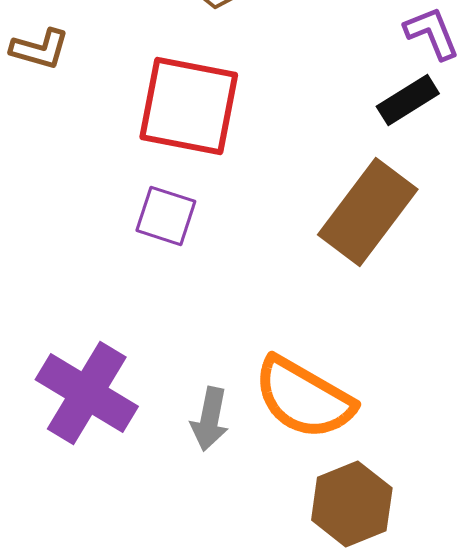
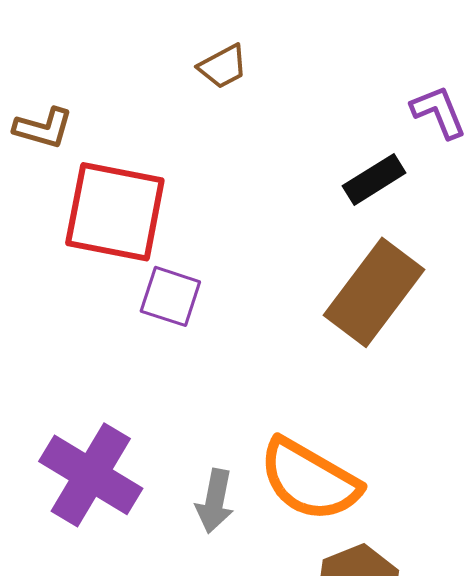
black rectangle: (408, 100) -> (374, 179), moved
red square: (189, 106) -> (115, 212), moved

